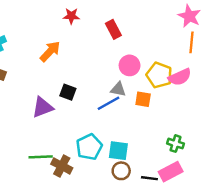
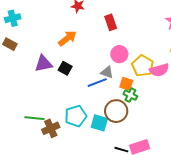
orange arrow: (50, 51) -> (67, 38), moved
purple triangle: (43, 107) -> (43, 64), moved
green cross: (176, 144) -> (130, 95), moved
brown cross: (62, 166) -> (51, 128), turned 30
brown circle: (121, 171) -> (116, 111), moved, size x1.5

